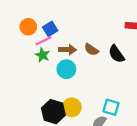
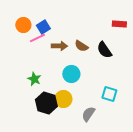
green star: (42, 55) -> (34, 79), moved
cyan circle: (66, 69) -> (71, 74), moved
cyan square: (111, 107) -> (109, 94), moved

